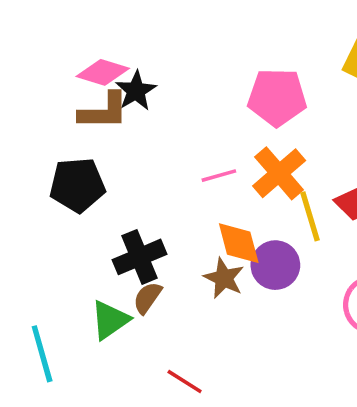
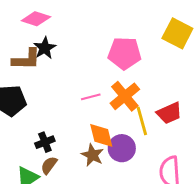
pink diamond: (103, 72) -> (36, 19), moved
black cross: (140, 257) -> (45, 142), size x0.7

